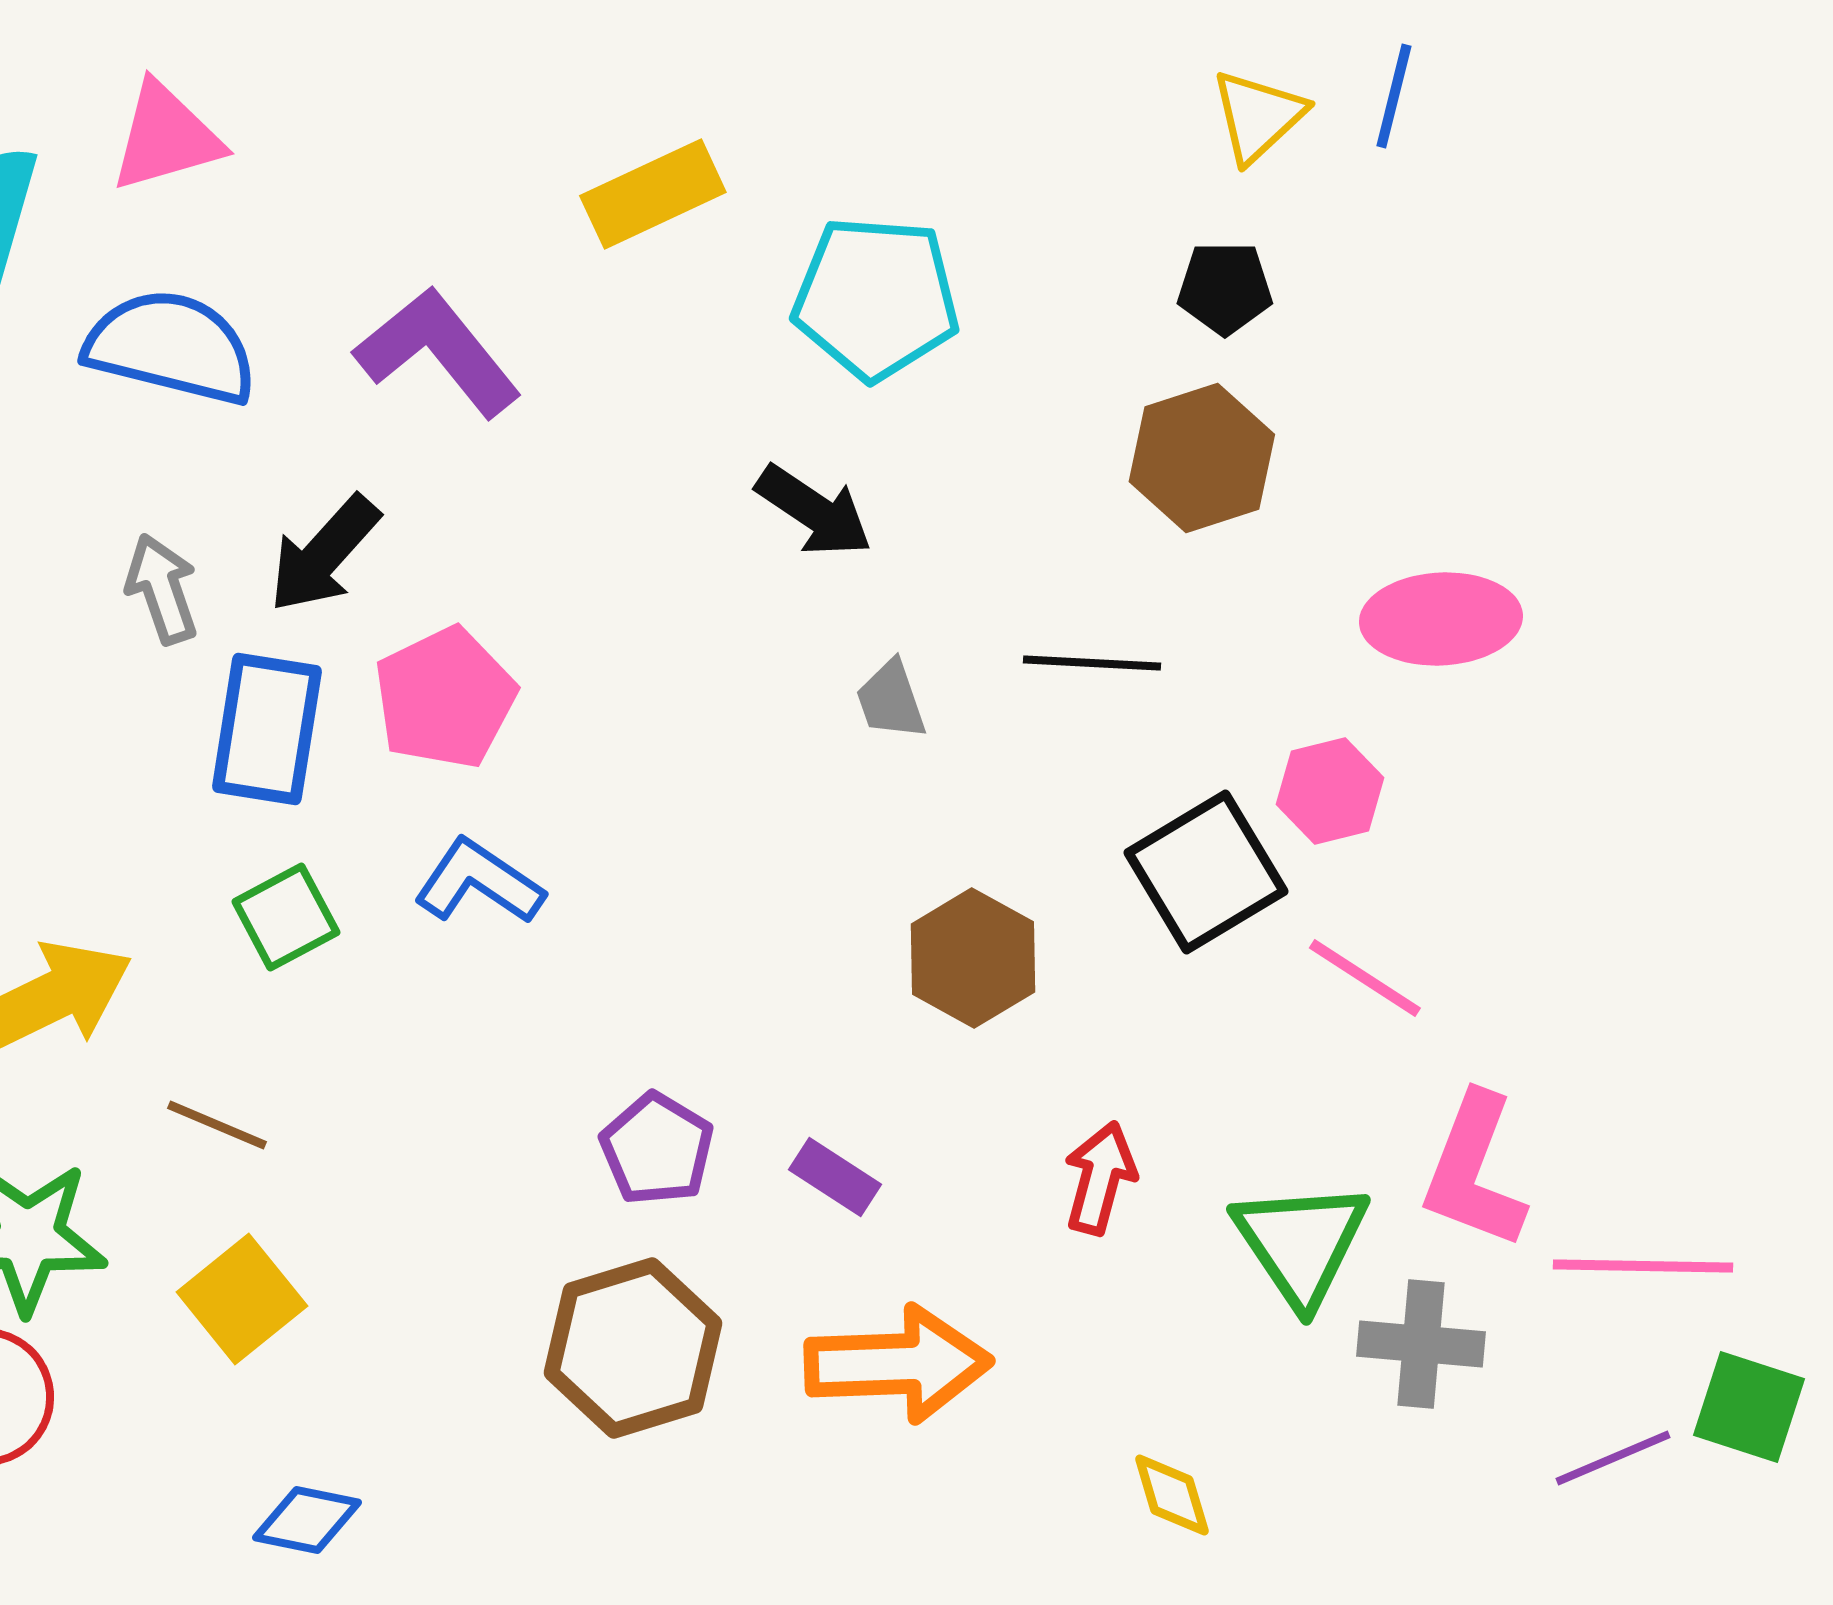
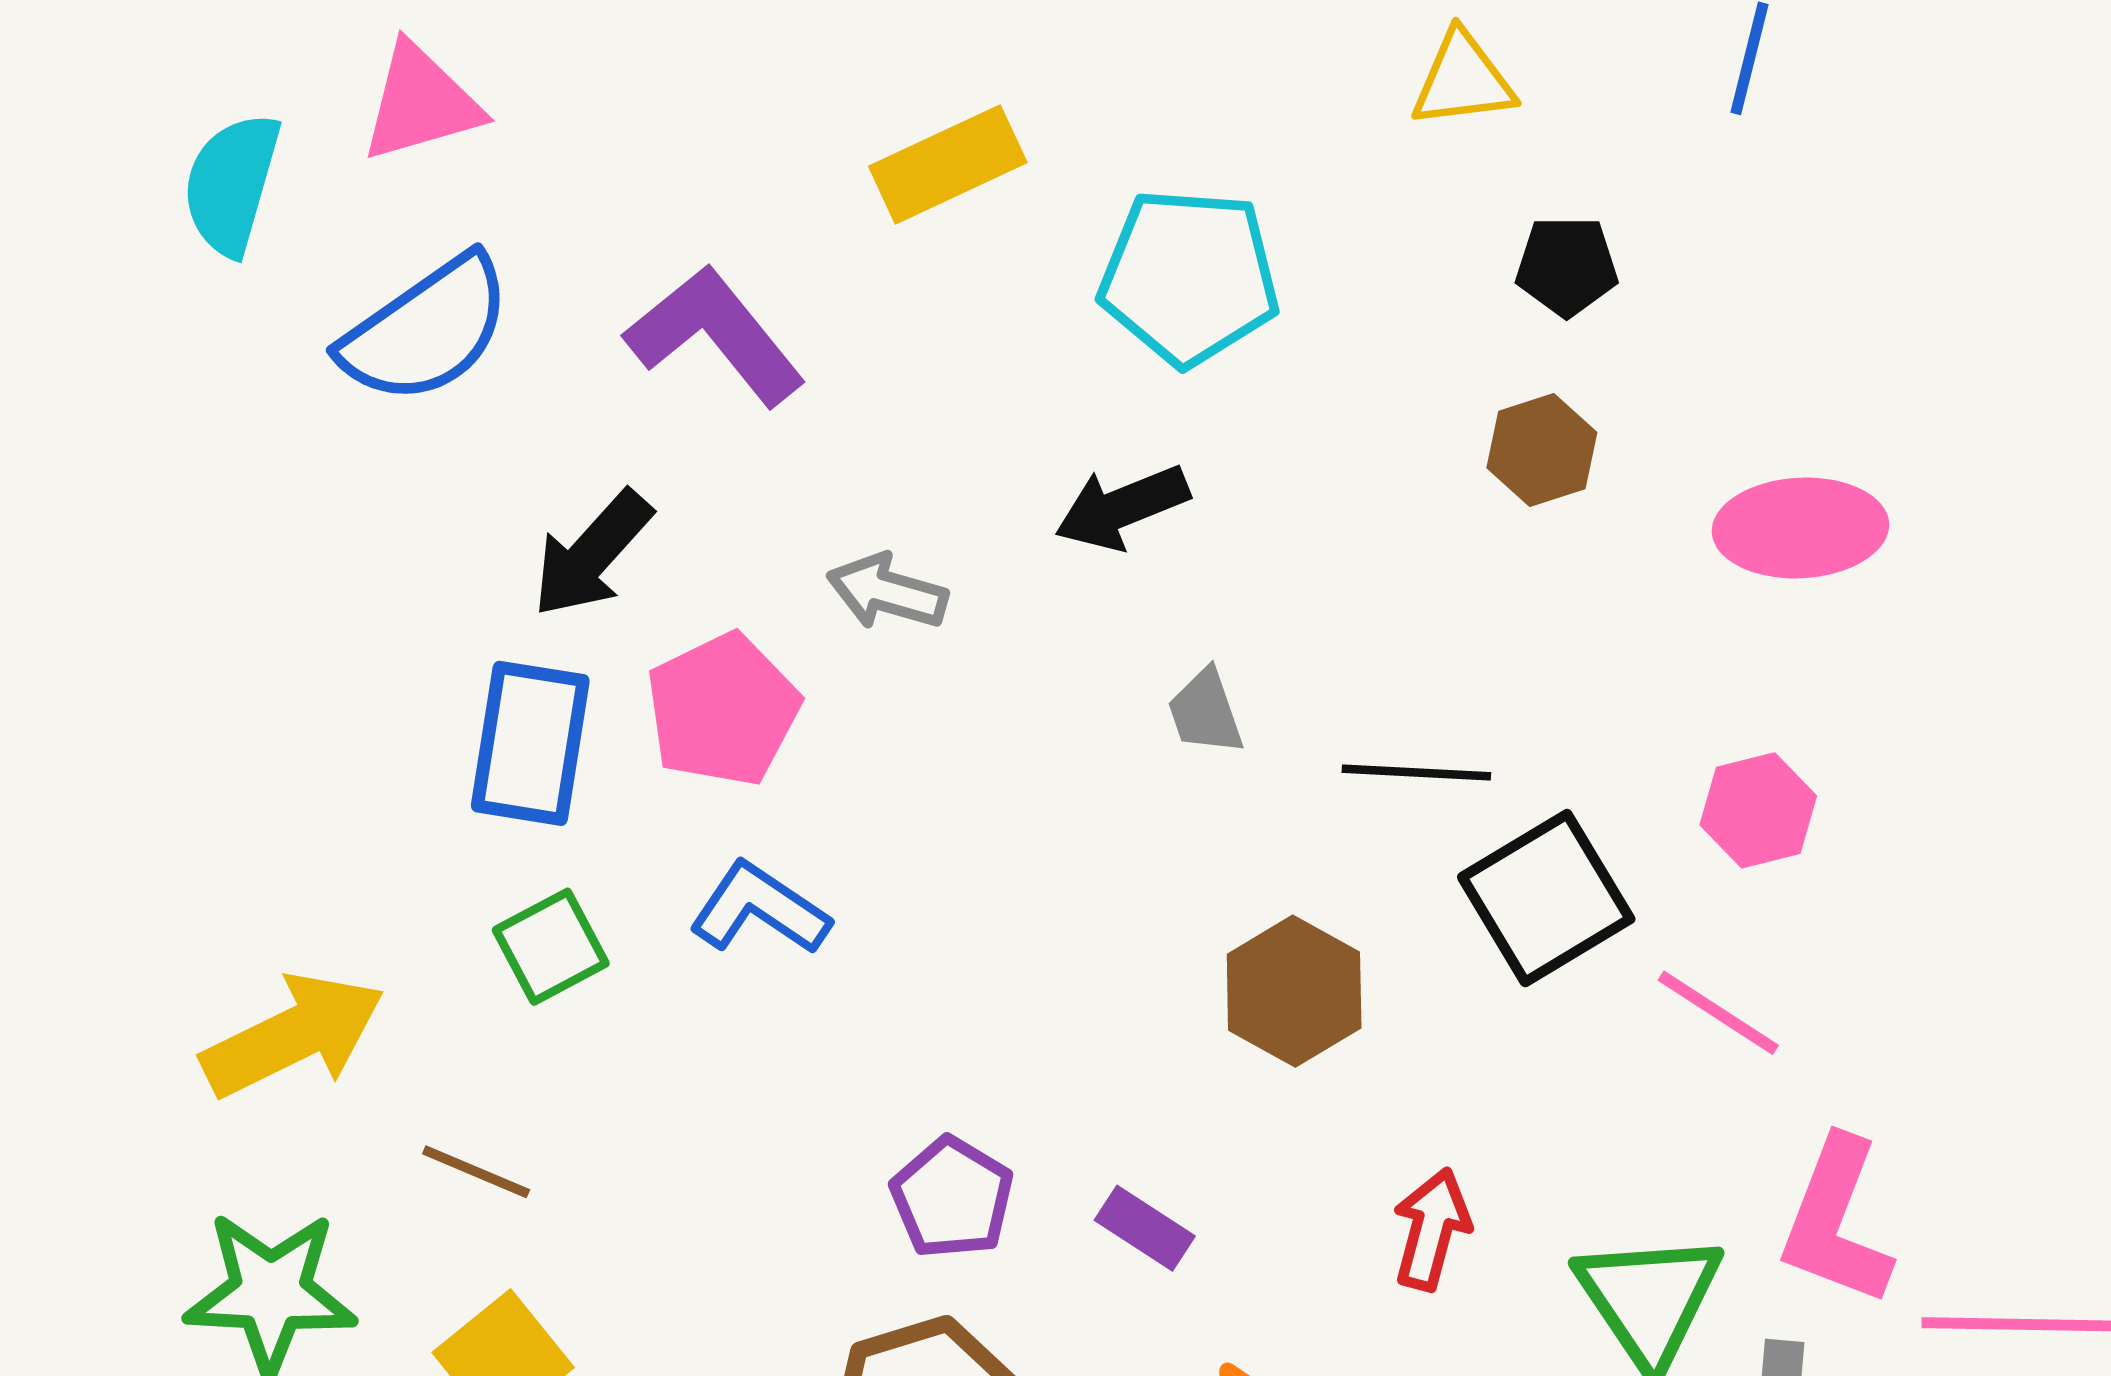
yellow triangle: (1258, 116) -> (1463, 80), moved, turned 36
blue semicircle: (171, 347) -> (426, 330), turned 131
brown hexagon: (1202, 458) -> (1542, 450), size x0.7
black arrow: (814, 511) -> (1122, 507), turned 124
gray arrow: (162, 589) -> (887, 592), moved, turned -55
pink ellipse: (1441, 619) -> (1800, 528), moved
black line: (1092, 663) -> (1416, 773), moved
pink hexagon: (1330, 791) -> (1758, 810), moved

